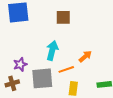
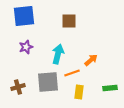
purple star: (20, 64) -> (26, 47), moved

